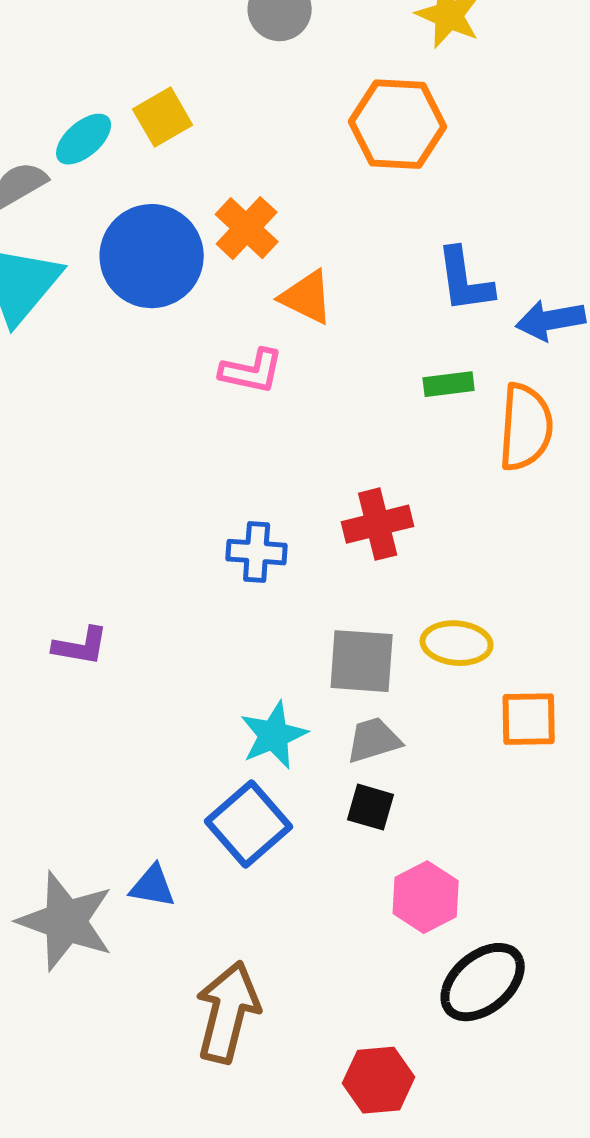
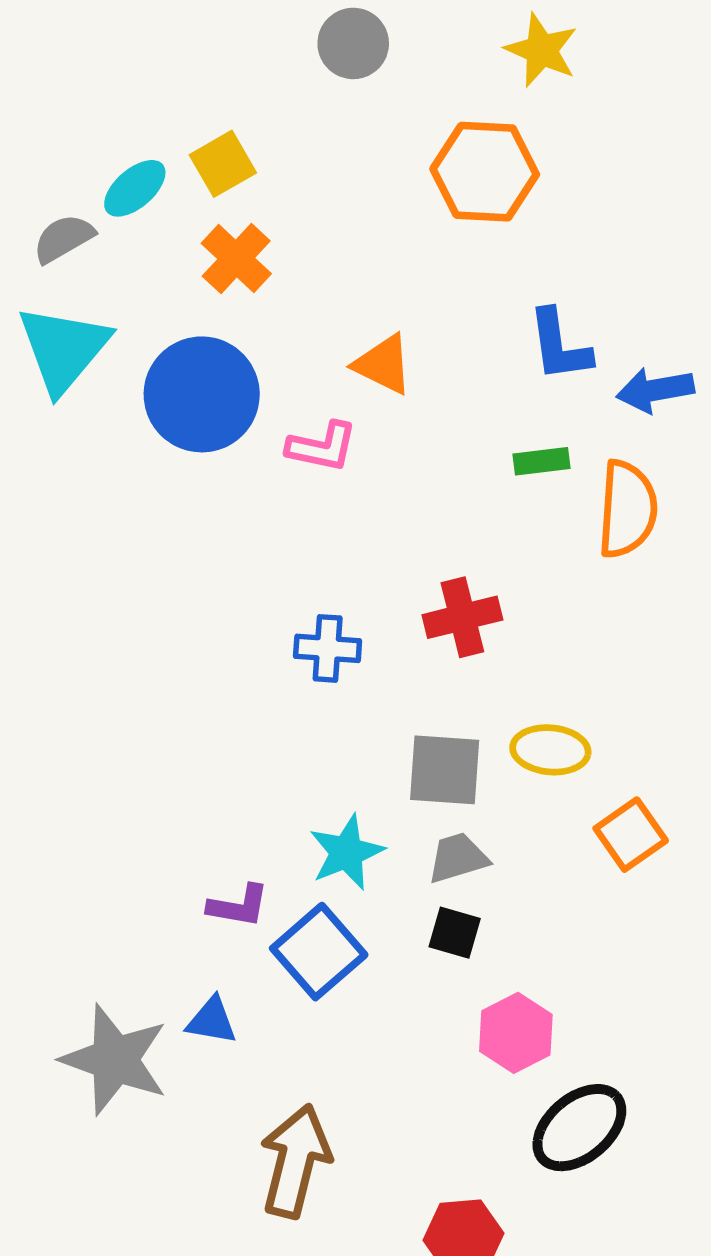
orange cross: (247, 228) -> (236, 258), moved
blue circle: (152, 256) -> (202, 394), moved
purple L-shape: (81, 646) -> (238, 906), moved
orange square: (529, 719) -> (631, 835), turned -34

